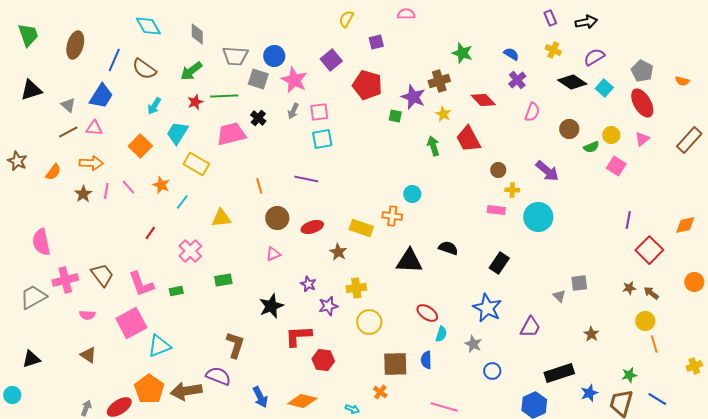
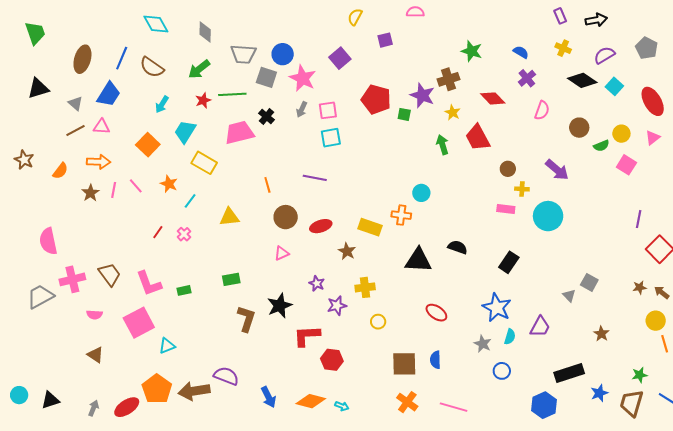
brown ellipse: (75, 45) -> (82, 59), moved
gray pentagon: (642, 71) -> (647, 48), moved
red pentagon: (367, 85) -> (376, 99), moved
pink cross: (190, 251) -> (184, 234), moved, size x0.6
gray square: (579, 283) -> (589, 282), turned 36
yellow circle: (369, 322) -> (378, 322), size x0.6
cyan semicircle: (441, 334) -> (510, 337), moved
brown L-shape: (235, 345) -> (246, 319), moved
cyan triangle: (159, 346) -> (167, 346), size x0.7
black triangle: (31, 359) -> (50, 400), moved
orange cross: (380, 392) -> (407, 402), moved, size x1.5
cyan arrow: (352, 409) -> (342, 406), moved

